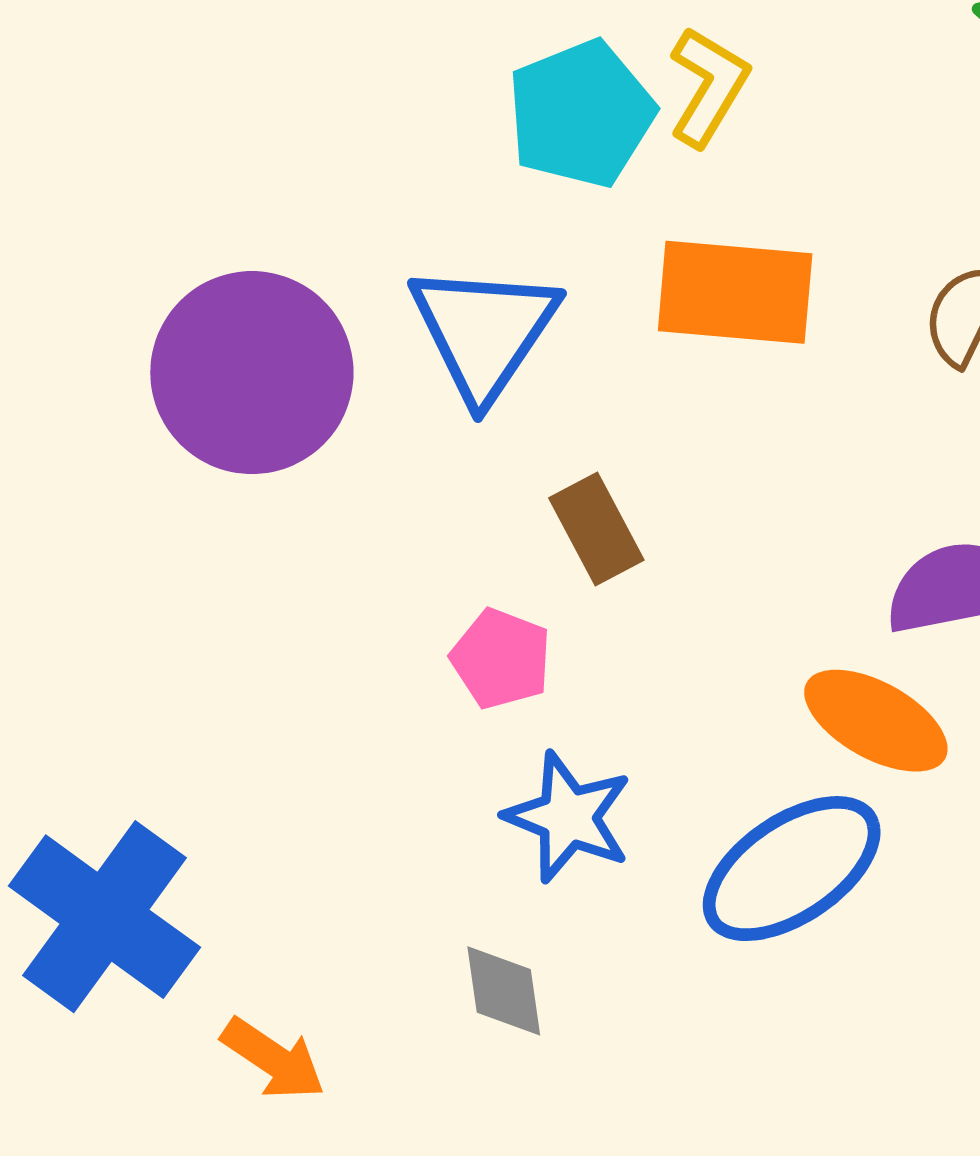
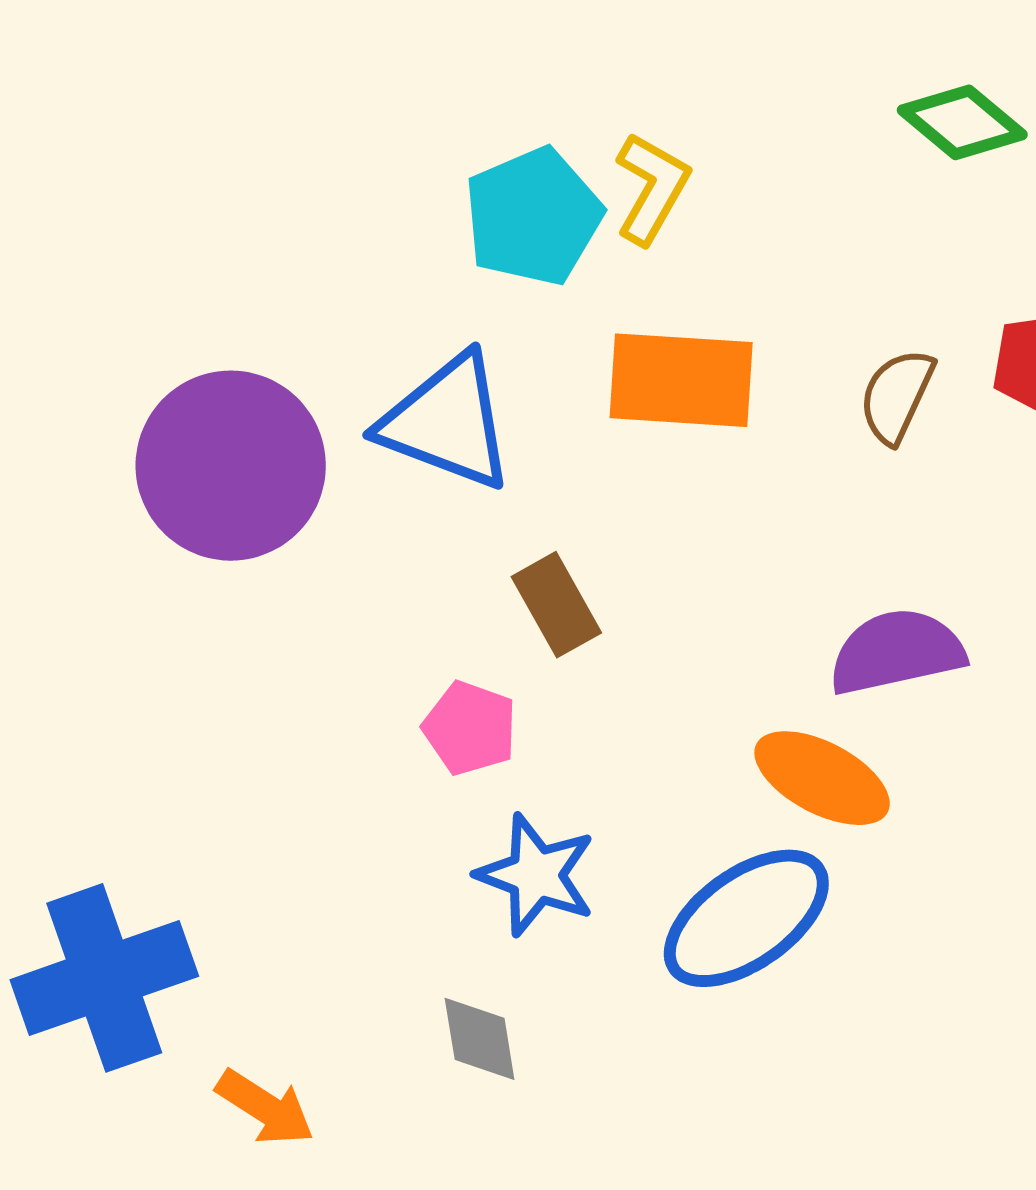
blue triangle: (484, 331) -> (447, 422), turned -42
blue cross: (105, 917) -> (104, 978), turned 36

